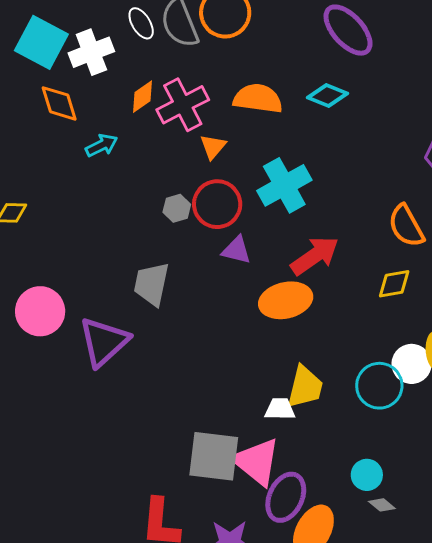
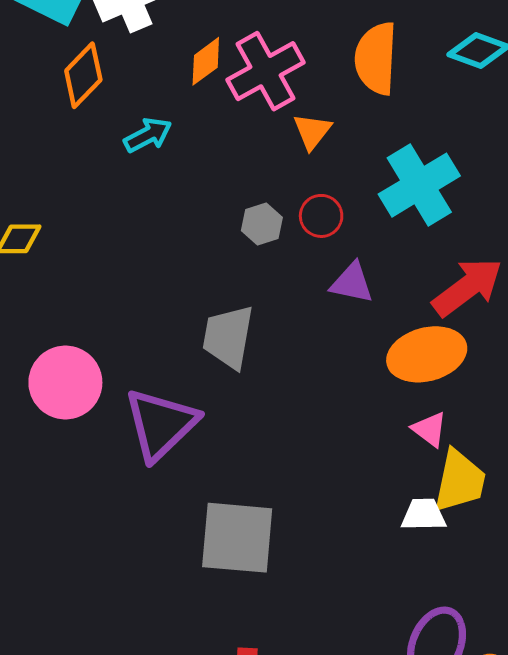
orange semicircle: (258, 99) -> (376, 58), turned -93
orange diamond: (59, 103) -> (83, 75), turned 63
red circle: (217, 204) -> (321, 216), size x0.6
gray square: (214, 456) -> (237, 538), moved
pink triangle: (256, 462) -> (430, 429), moved, size x0.5

